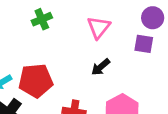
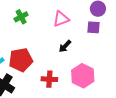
pink triangle: (99, 27) -> (61, 19), turned 36

